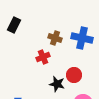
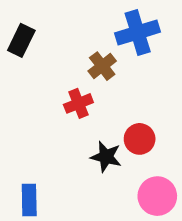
brown cross: (55, 38) -> (102, 66), turned 32
blue cross: (82, 38) -> (138, 33), moved, turned -30

